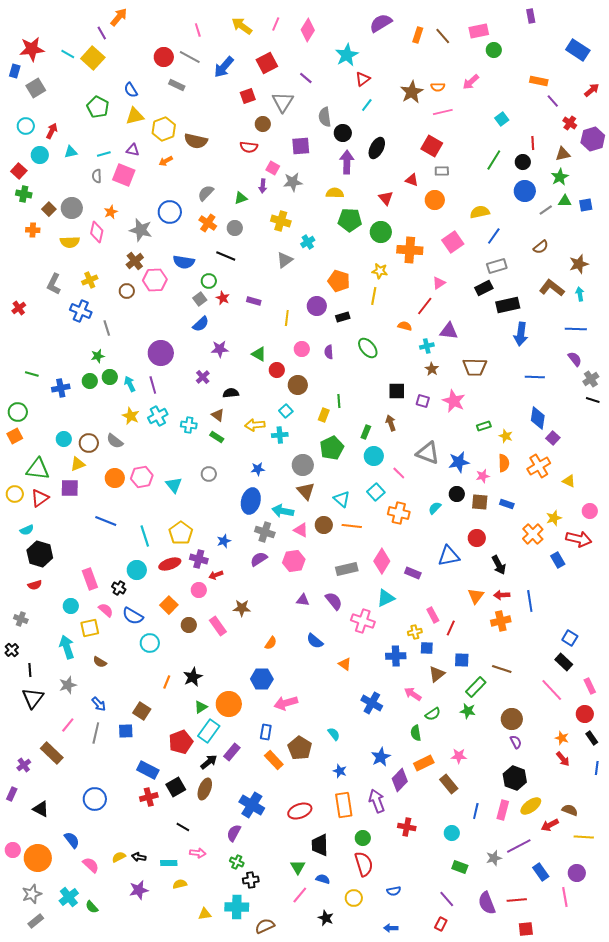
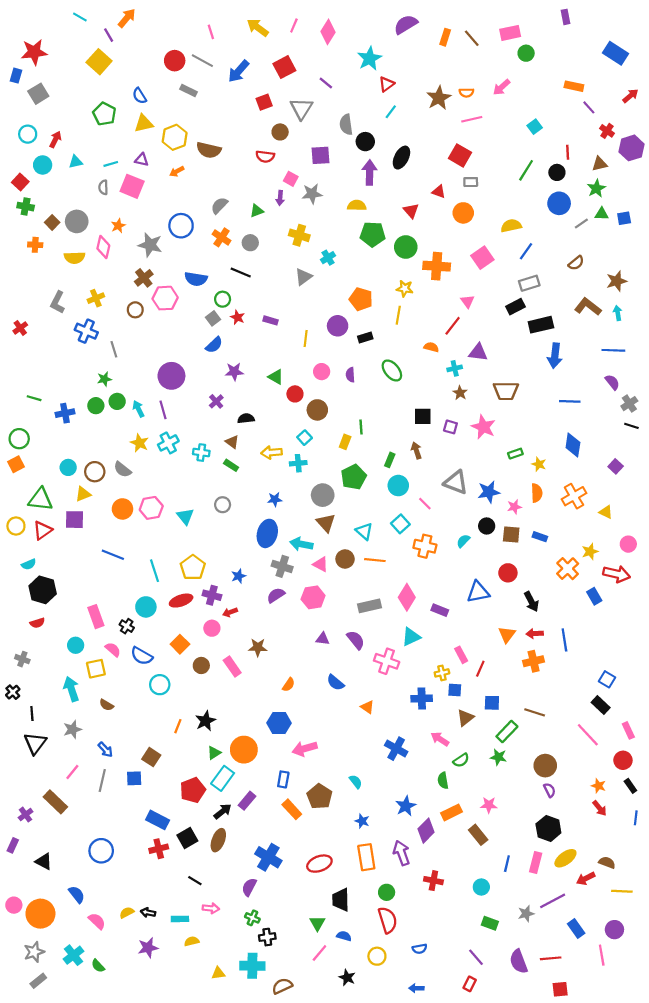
cyan line: (68, 54) -> (80, 17), moved
pink triangle: (439, 283) -> (467, 301), turned -32
purple square: (553, 438) -> (616, 466), moved

